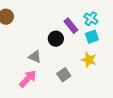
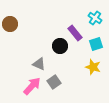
cyan cross: (91, 19) -> (95, 18), moved
gray square: (64, 75) -> (54, 82), moved

